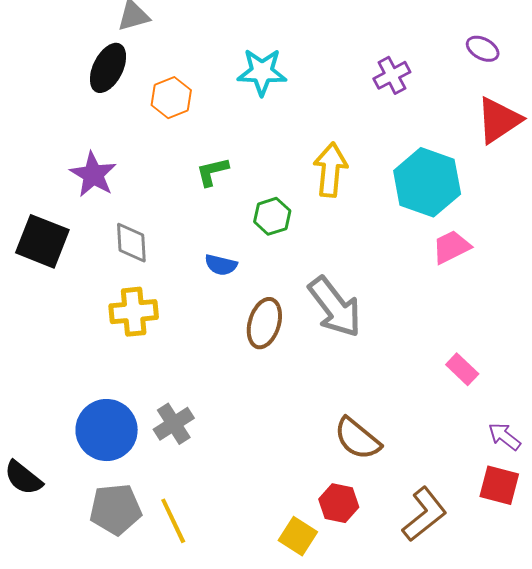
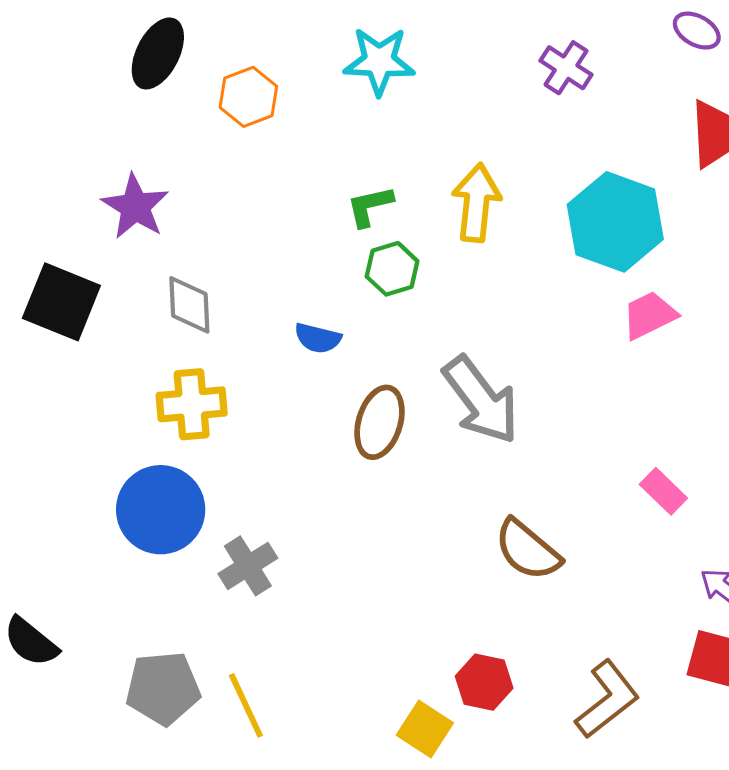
purple cross: (392, 75) -> (566, 68), turned -30
green L-shape: (212, 172) -> (370, 206), moved
blue circle: (107, 430) -> (161, 510), moved
brown semicircle: (357, 439) -> (528, 550), moved

